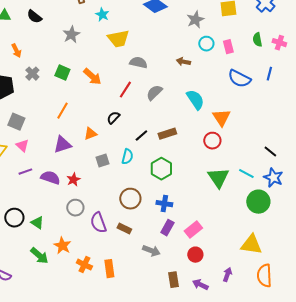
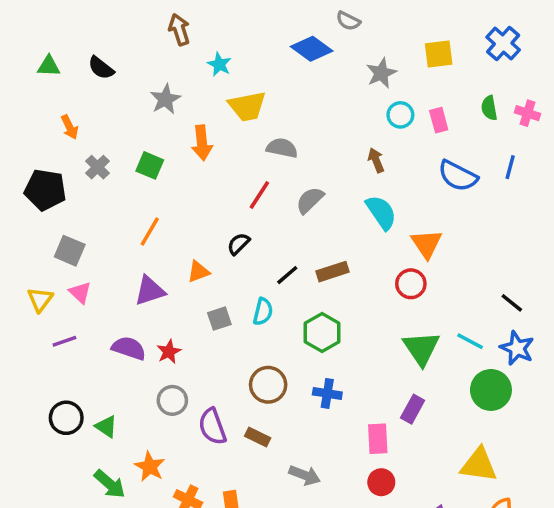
brown arrow: (183, 62) -> (376, 160), moved, turned 56
orange arrow: (92, 77) -> (202, 143), moved, turned 42
purple line: (25, 172) -> (64, 341), moved
purple rectangle: (167, 228) -> (413, 409), moved
pink rectangle: (193, 230) -> (378, 439), turned -54

